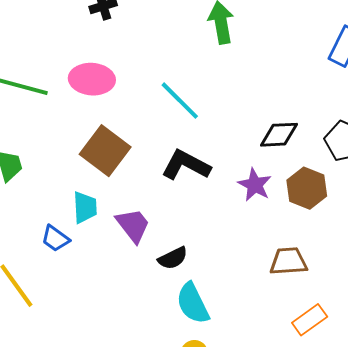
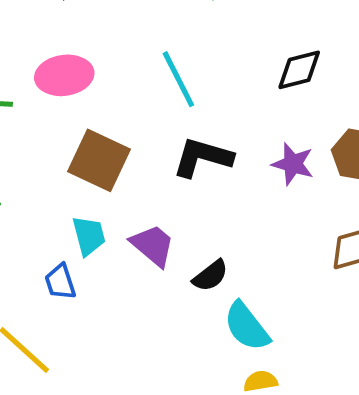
cyan line: (180, 101) -> (178, 79), turned 30
black diamond: (279, 135) -> (299, 70), moved
blue trapezoid: (55, 239) -> (60, 282), turned 48

